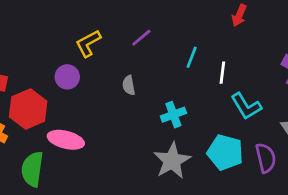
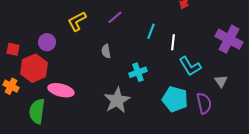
purple circle: (67, 77) -> (47, 42), moved
gray star: (172, 161) -> (117, 100), moved

